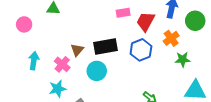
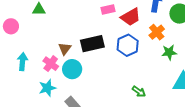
red trapezoid: (146, 22) -> (131, 17), turned -145
cyan circle: (97, 71) -> (72, 69), moved

